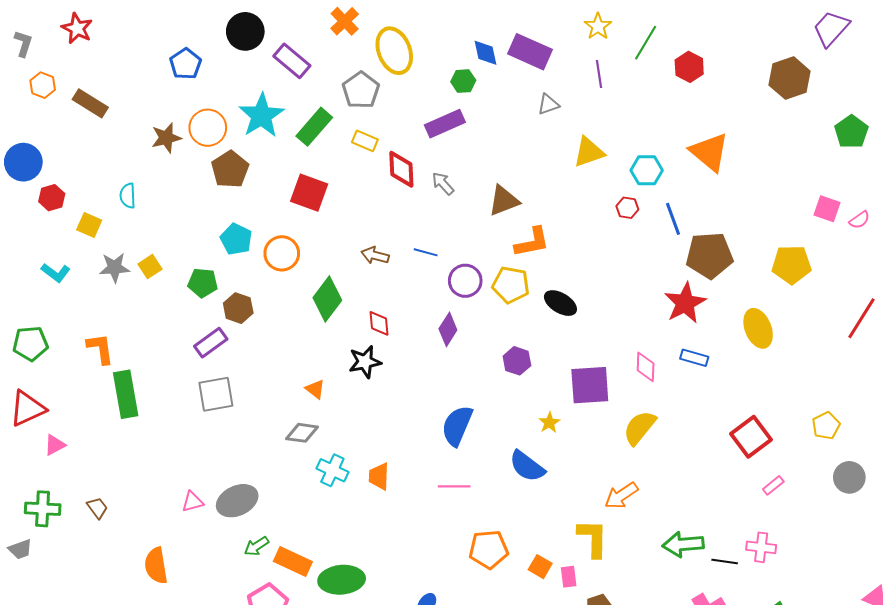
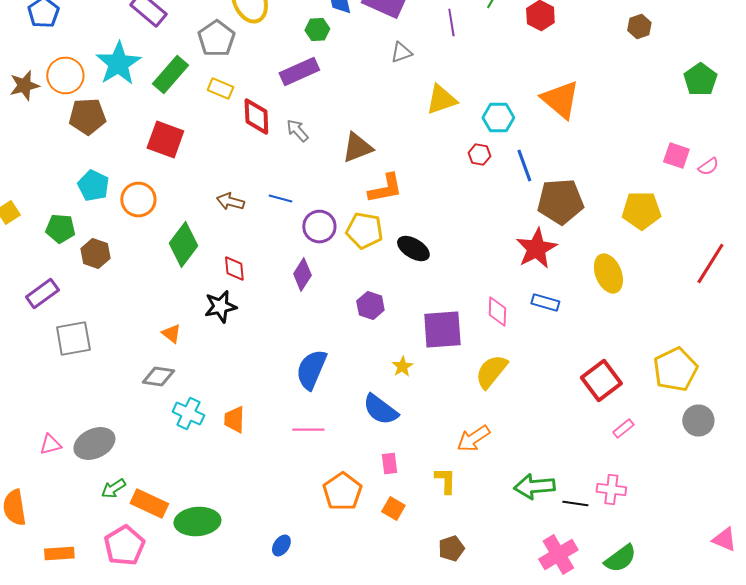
brown hexagon: (790, 78) -> (639, 26), size x0.6
brown pentagon: (230, 169) -> (87, 116), turned 30
purple rectangle: (211, 343) -> (42, 294), moved
yellow pentagon: (826, 426) -> (675, 370), size x1.6
yellow L-shape: (593, 538) -> (445, 480), size x0.7
orange pentagon: (489, 549) -> (342, 492), turned -30
pink rectangle: (569, 577) -> (389, 464), moved

